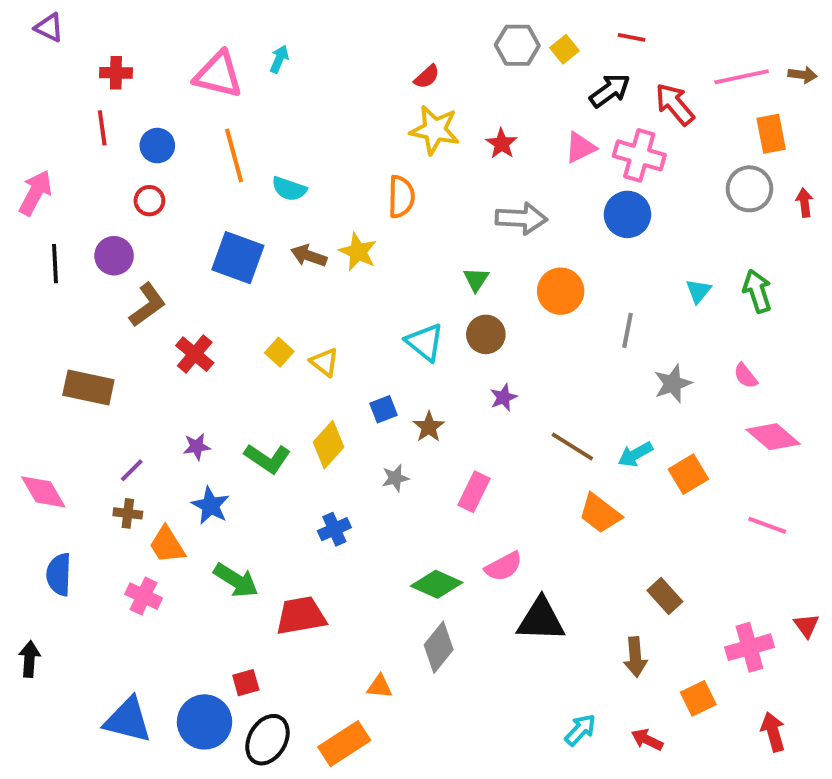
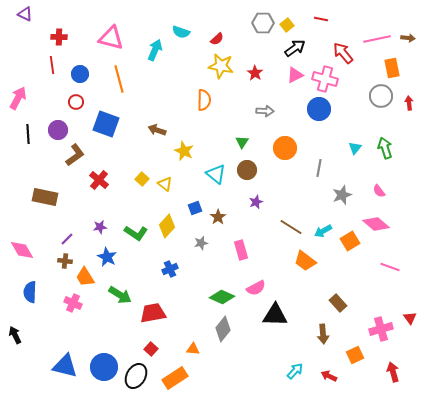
cyan arrow: (279, 59) -> (155, 50), moved, size x1.5
black arrow: (610, 90) -> (295, 48), moved
cyan semicircle: (289, 189) -> (181, 32), moved
gray arrow: (521, 218) -> (265, 111), size x0.7
yellow star: (358, 252) -> (184, 151), moved
blue square: (238, 258) -> (106, 124), moved
pink diamond: (773, 437) -> (376, 224), moved
pink rectangle: (474, 492) -> (241, 250), turned -42
black arrow: (29, 659) -> (15, 335), turned -30
red square: (246, 683) -> (151, 349), moved, turned -32

